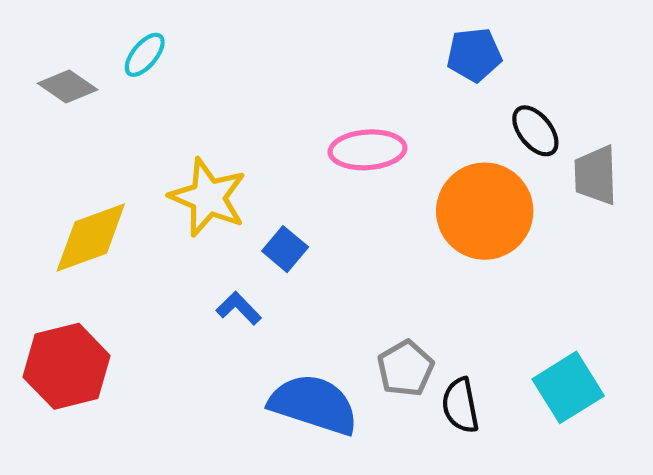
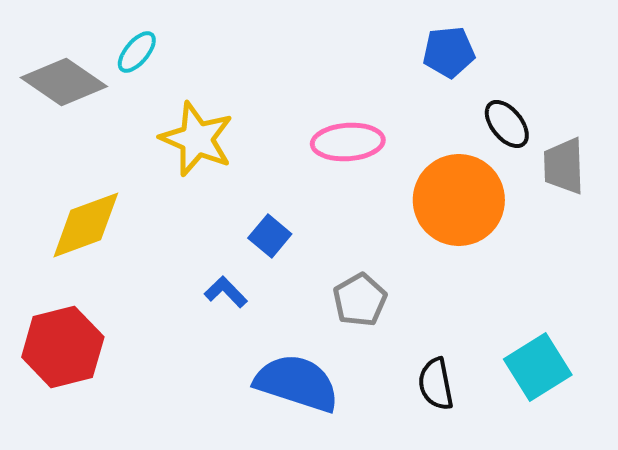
gray diamond: (68, 86) -> (64, 82), size x1.5
yellow star: (208, 197) -> (197, 139), moved
gray pentagon: (405, 368) -> (360, 300), moved

